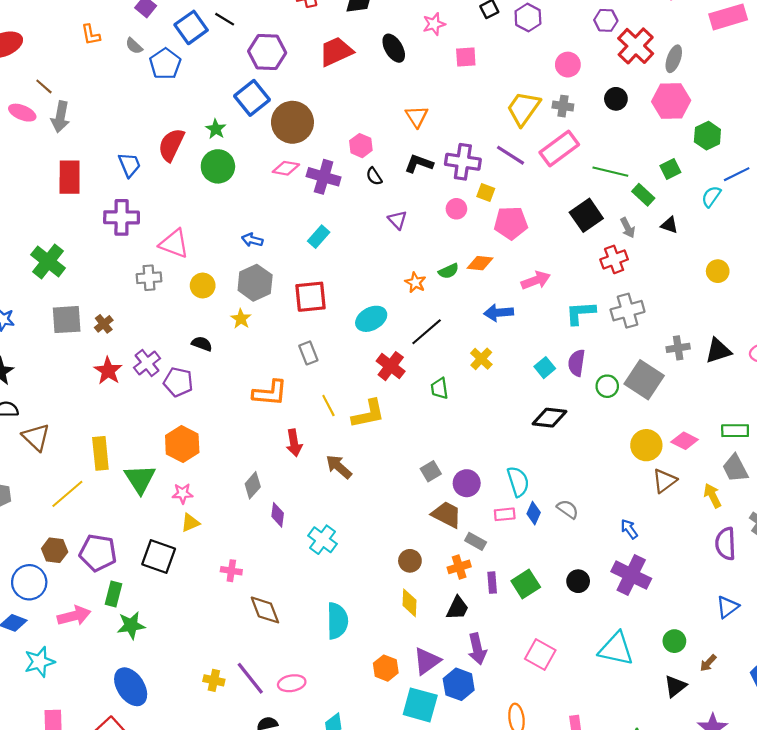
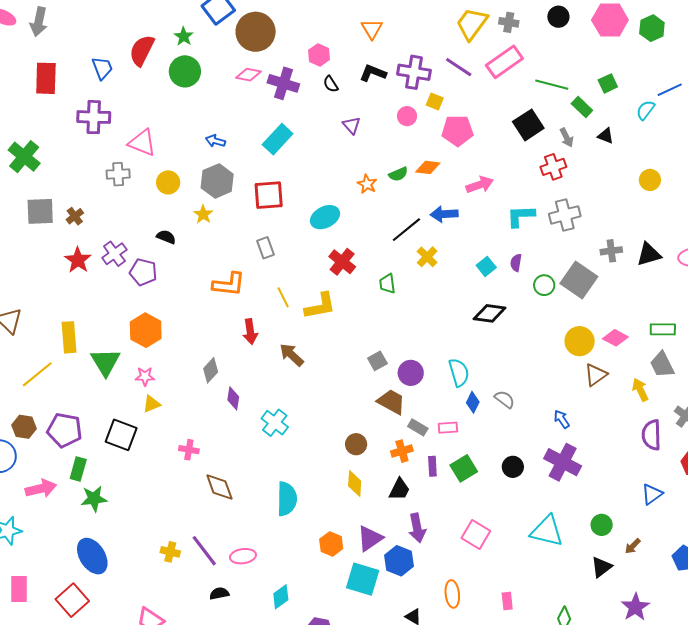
green hexagon: (707, 136) -> (652, 28), moved
cyan rectangle: (319, 237) -> (278, 139), size x1.4
black line: (427, 332) -> (406, 230), moved
purple semicircle: (577, 363) -> (516, 263), size x0.7
pink rectangle: (505, 514) -> (448, 428), moved

